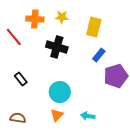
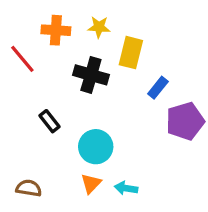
yellow rectangle: (94, 27) -> (131, 53), moved
black rectangle: (21, 79) -> (49, 121), moved
cyan arrow: (88, 116) -> (126, 188), moved

